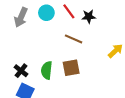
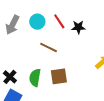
brown line: (74, 39) -> (49, 47), moved

